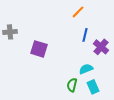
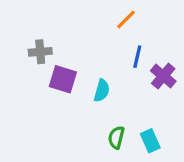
gray cross: (10, 32) -> (40, 52), moved
cyan semicircle: (86, 69) -> (102, 91), moved, turned 128

